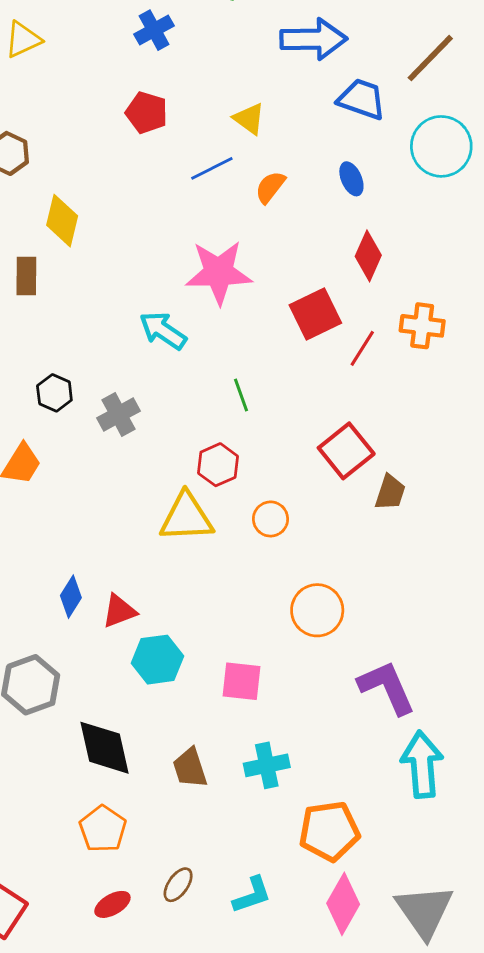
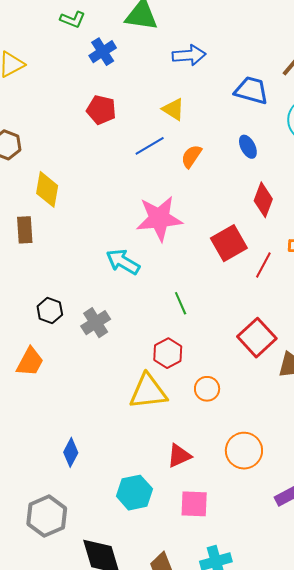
blue arrow: (313, 39) -> (189, 55), moved, size x0.7
red triangle: (119, 611) -> (179, 456), moved

